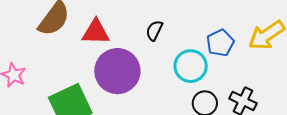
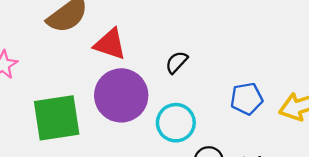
cyan circle: (191, 66) -> (176, 123), moved

